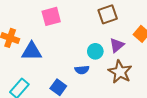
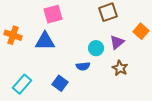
blue triangle: (32, 51) -> (45, 41), moved
brown star: (120, 72) -> (120, 68), size x0.7

